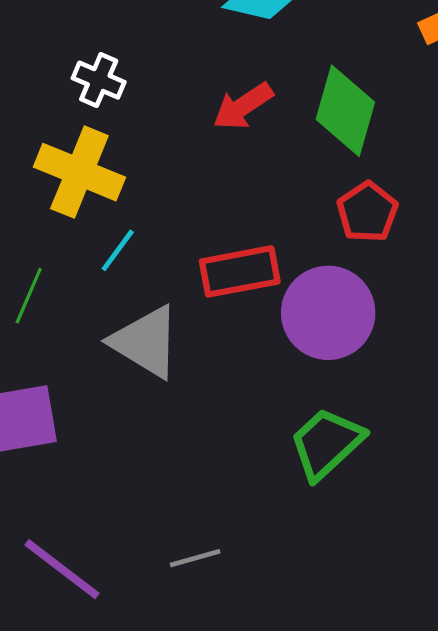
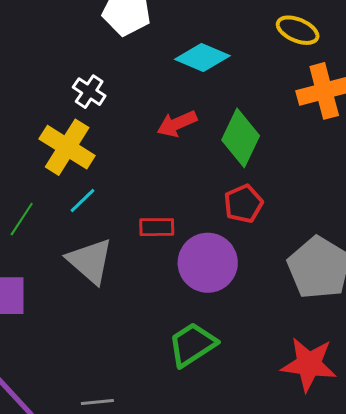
red rectangle: (240, 271) -> (157, 227), size x0.7

